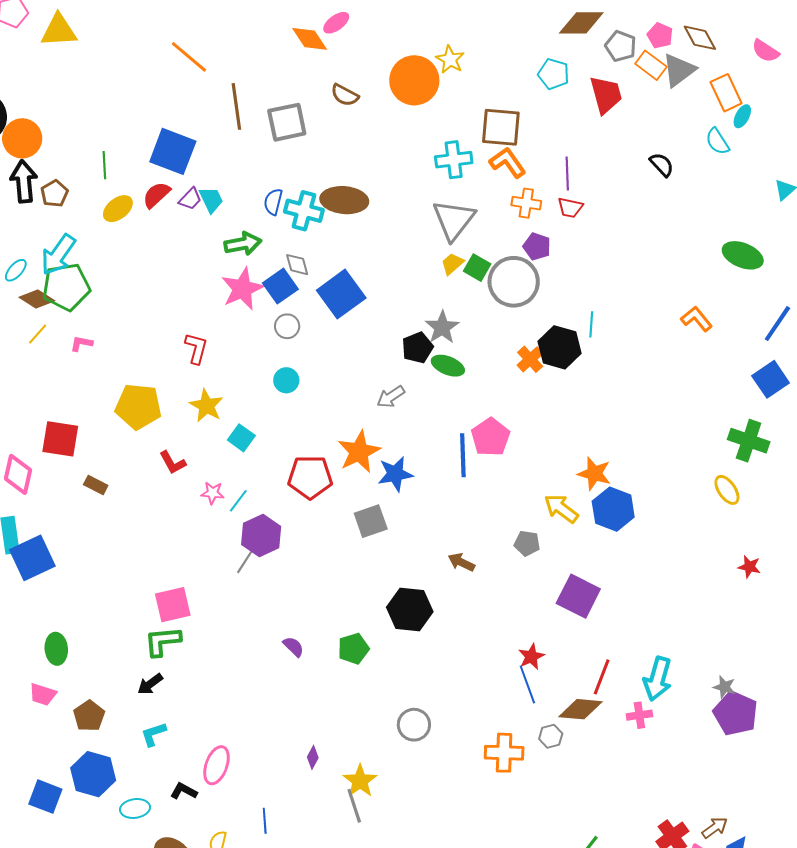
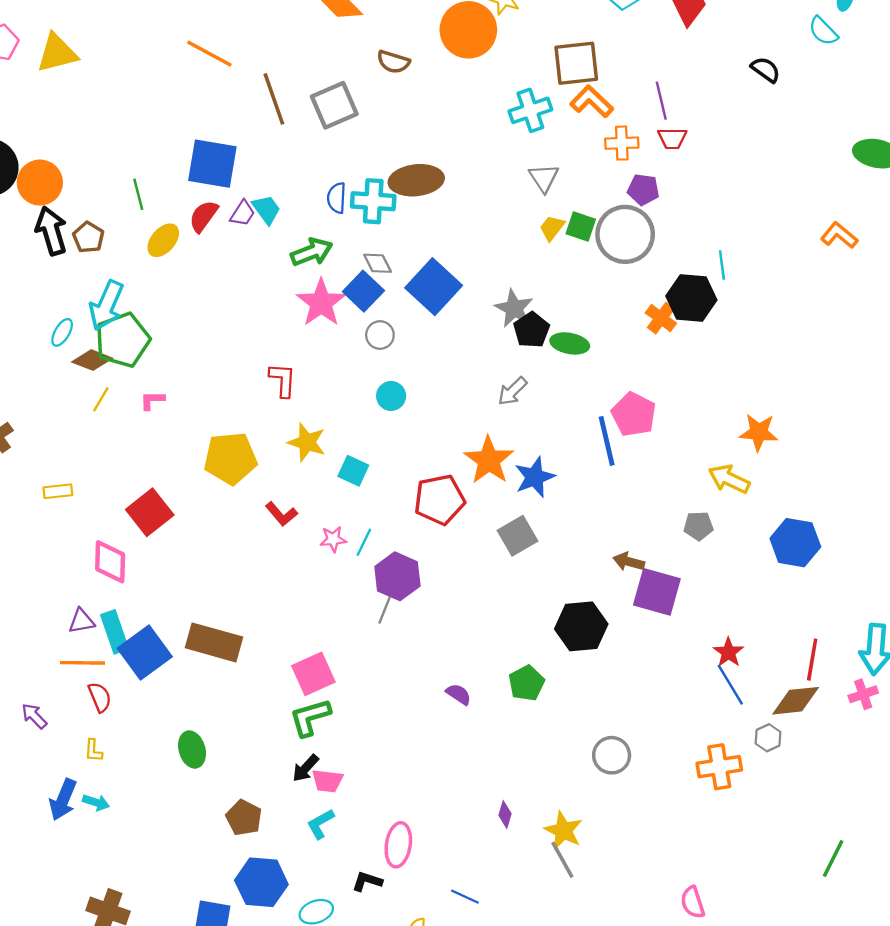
gray triangle: (454, 220) -> (544, 178), size x0.6
gray star: (442, 327) -> (514, 308), moved
red square: (60, 439) -> (150, 512), turned -36
brown rectangle: (96, 485) -> (214, 642), moved, size x2.0
blue hexagon: (613, 509) -> (795, 543), moved
purple square: (578, 596) -> (657, 592), moved
pink trapezoid: (43, 694) -> (327, 781), moved
blue line: (265, 821) -> (465, 897), turned -50

